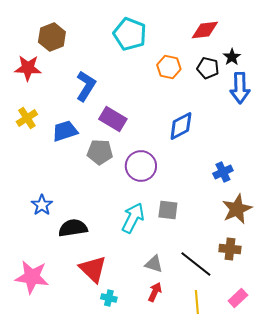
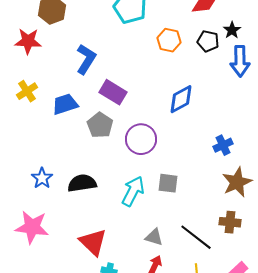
gray pentagon: (100, 152) -> (100, 125), turned 30
black semicircle: (73, 228) -> (82, 183), moved
pink star: (32, 277) -> (32, 227), moved

